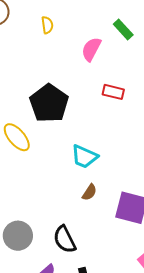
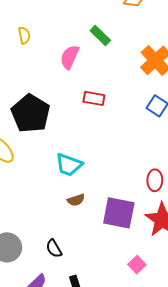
brown semicircle: (89, 192) -> (76, 200), turned 42
black semicircle: (65, 239) -> (54, 248), size x0.7

